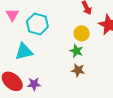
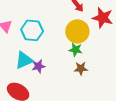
yellow circle: (82, 33) -> (77, 31), size x1.5
purple star: (34, 84) -> (38, 66), moved

